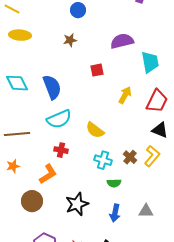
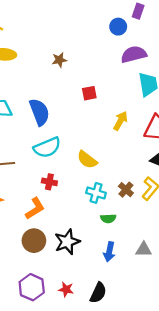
blue circle: (78, 10) -> (118, 27), moved
purple semicircle: (122, 41) -> (134, 54), moved
brown circle: (32, 201) -> (34, 241), moved

